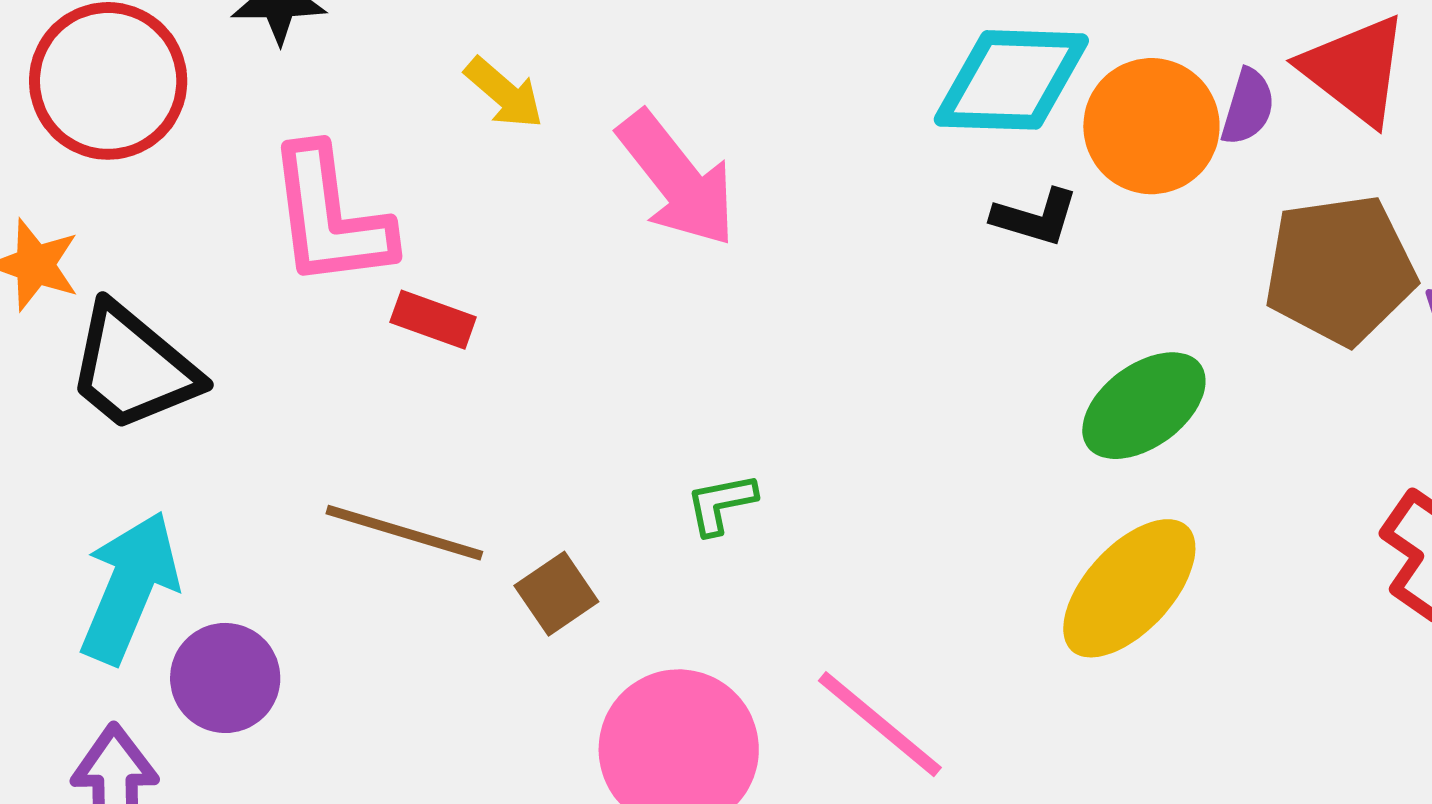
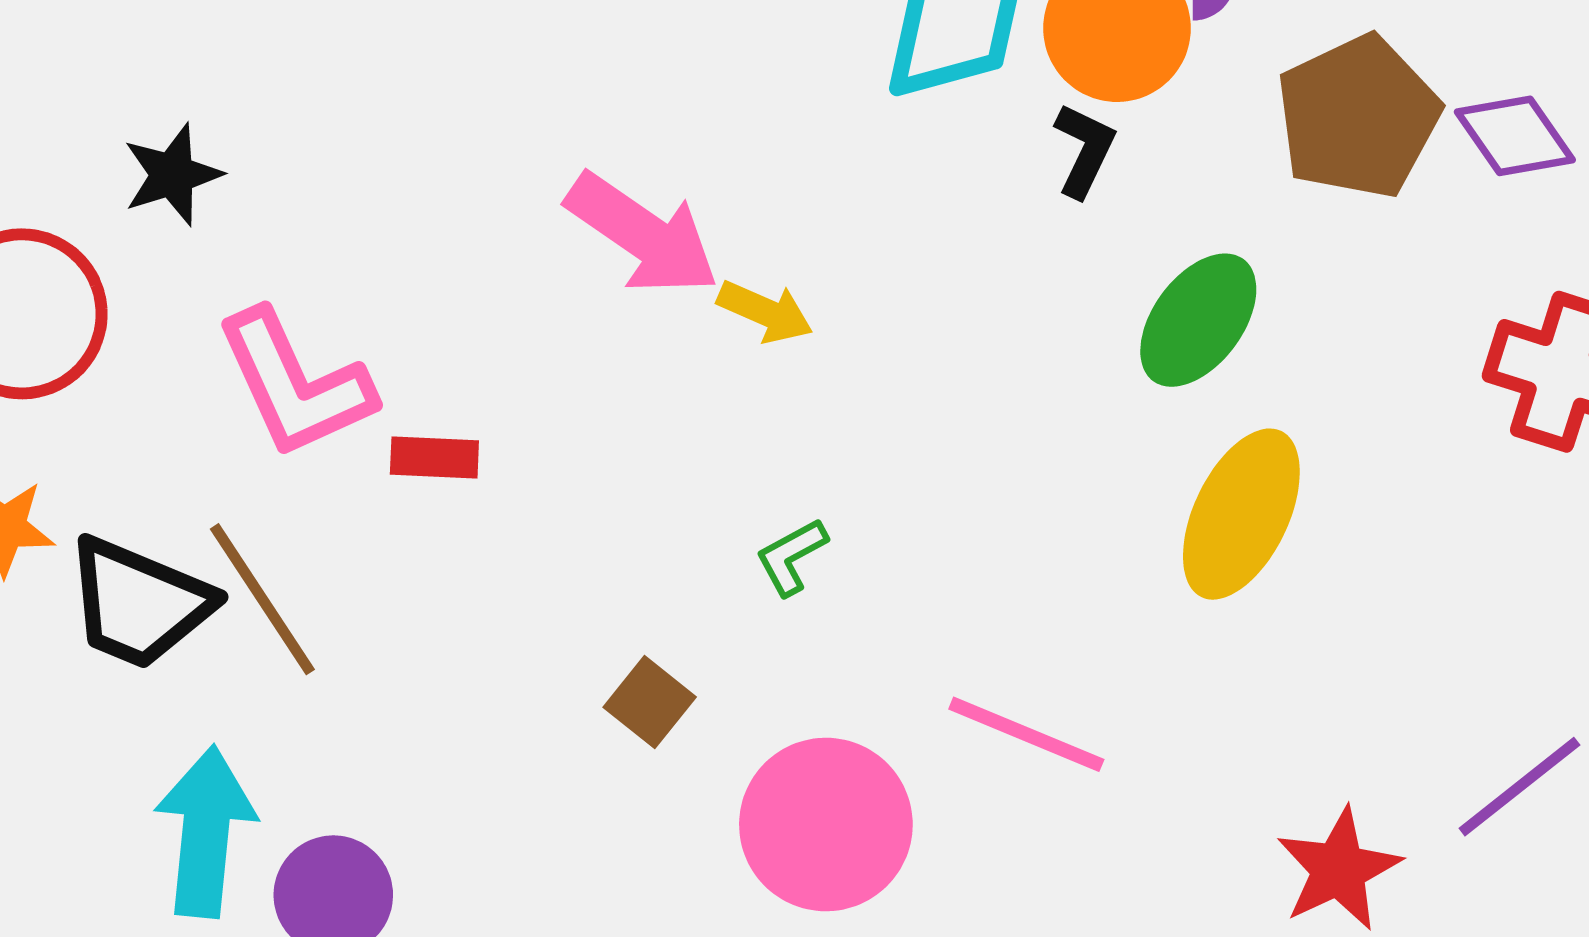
yellow arrow: (504, 93) -> (765, 312), moved
black L-shape: (1035, 217) -> (1084, 150), moved, turned -64
brown line: (404, 533) -> (262, 599), moved, turned 57

